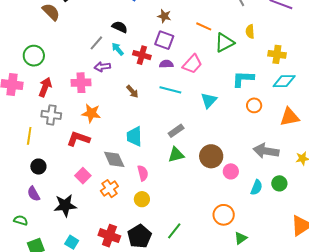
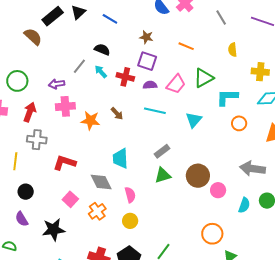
green triangle: (224, 43) -> (204, 78), moved
purple arrow: (102, 67) -> (57, 84), moved
orange star: (91, 113) -> (90, 121), moved

